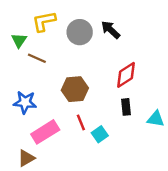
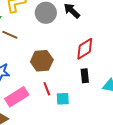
cyan square: (100, 134) -> (63, 99), turned 32

